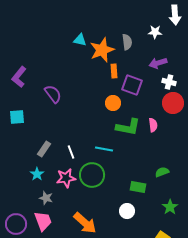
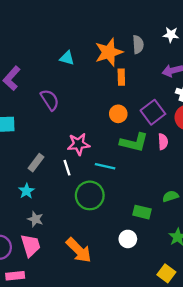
cyan triangle: (80, 40) -> (67, 58), moved
purple square: (132, 85) -> (153, 112), moved, turned 30
pink star: (66, 178) -> (79, 144), moved

